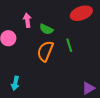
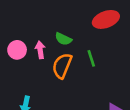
pink arrow: (27, 20) -> (40, 50), moved

